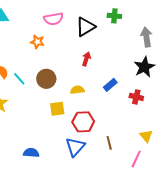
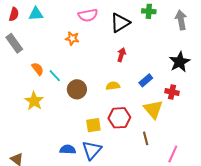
gray arrow: (146, 37) -> (181, 20), moved
brown circle: (46, 79) -> (77, 89), moved
yellow square: (57, 109) -> (93, 125), moved
yellow triangle: (146, 136) -> (153, 109), moved, size x1.5
blue triangle: (75, 147) -> (92, 150), moved

